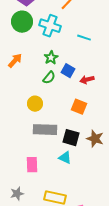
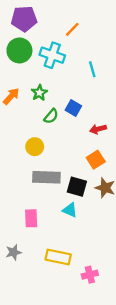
cyan line: (84, 38) -> (92, 69), turned 56
green star: (51, 58) -> (39, 93), moved
red arrow: (87, 80) -> (98, 129), moved
orange square: (79, 107) -> (96, 160), moved, turned 35

